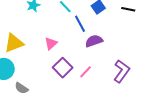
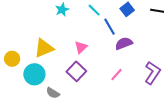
purple square: (63, 68) -> (76, 71), moved

